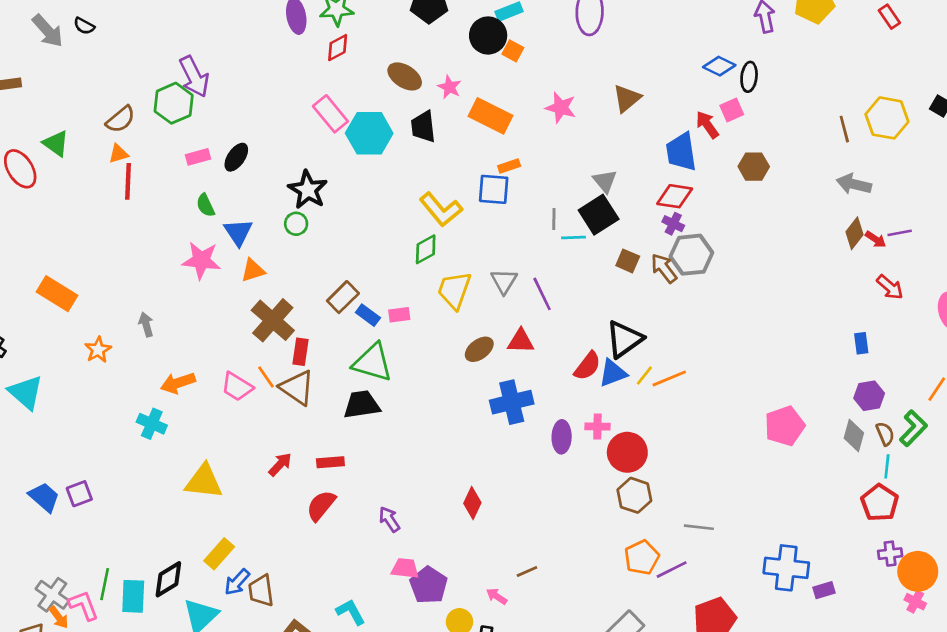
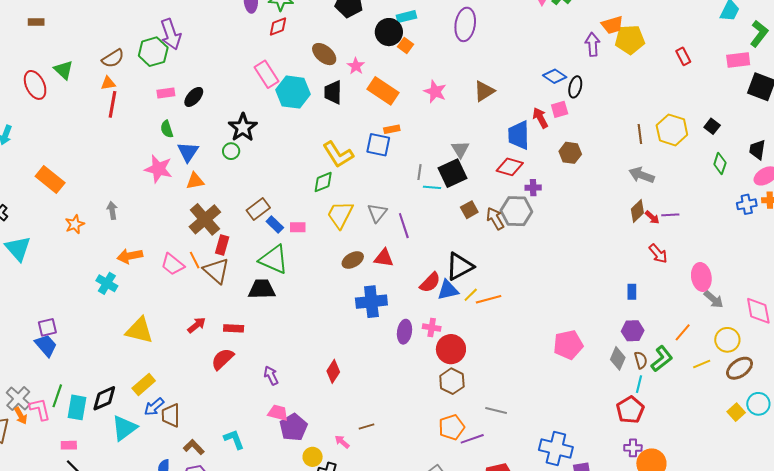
purple cross: (673, 224) -> (533, 188), moved, turned -35
brown square: (628, 261) -> (469, 210), turned 30
blue trapezoid: (44, 497) -> (46, 345), moved

